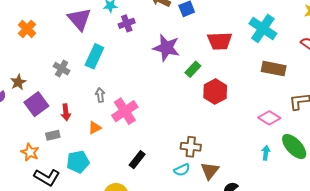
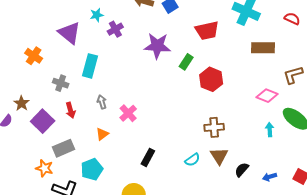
orange cross: (27, 29) -> (34, 56), moved
pink cross: (125, 111) -> (128, 113), size x0.7
red arrow: (66, 112) -> (71, 110), moved
gray rectangle: (53, 135) -> (63, 148), size x1.5
brown cross: (191, 147) -> (214, 127), moved

